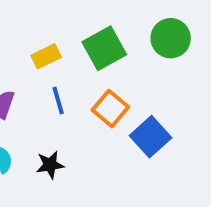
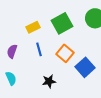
black star: (50, 165) -> (49, 81), moved

